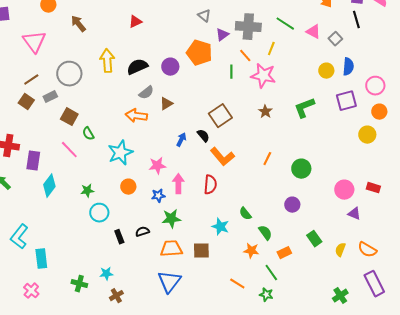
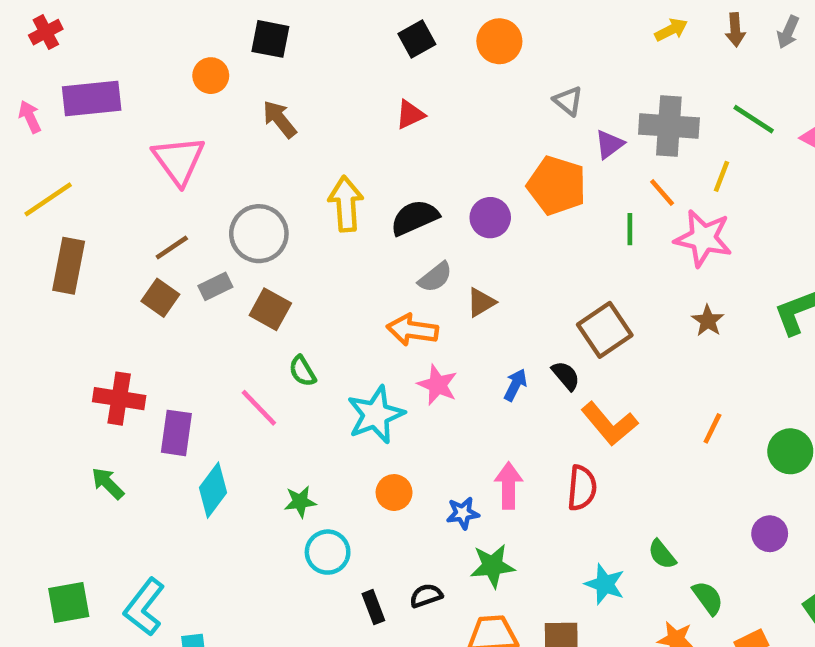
brown square: (69, 117) -> (270, 309), moved
pink star: (157, 166) -> (438, 385), moved, turned 30

